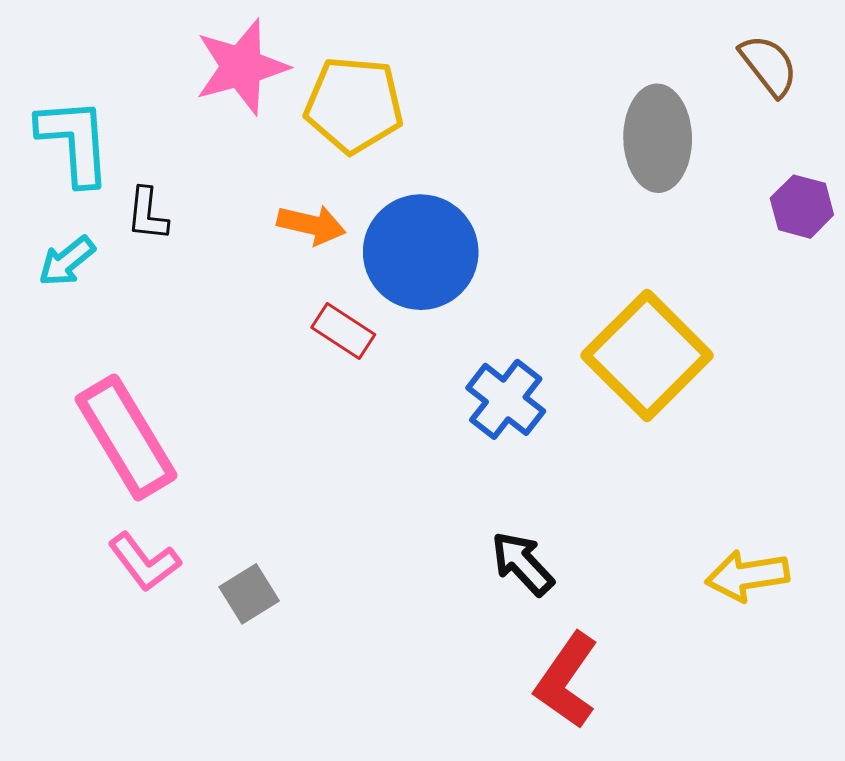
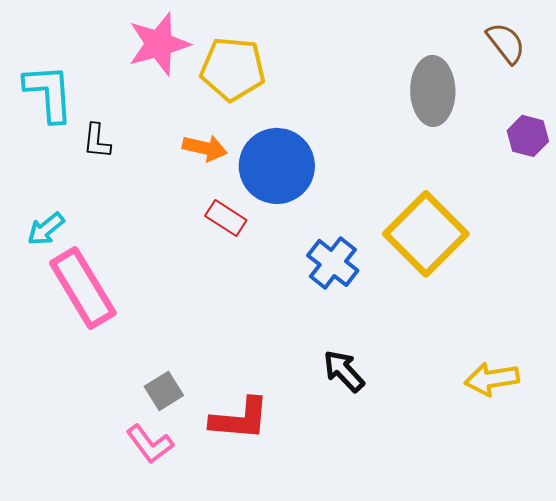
cyan arrow: (67, 261) -> (46, 229), moved
pink L-shape: (144, 562) -> (150, 444), moved
red L-shape: (567, 680) -> (240, 419), moved, turned -120

